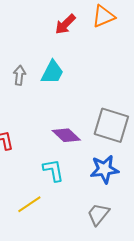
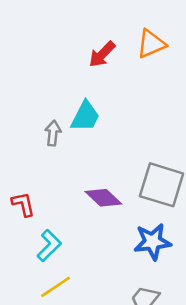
gray arrow: (19, 75) -> (53, 133), moved
cyan L-shape: (53, 170) -> (49, 246), moved, turned 55

